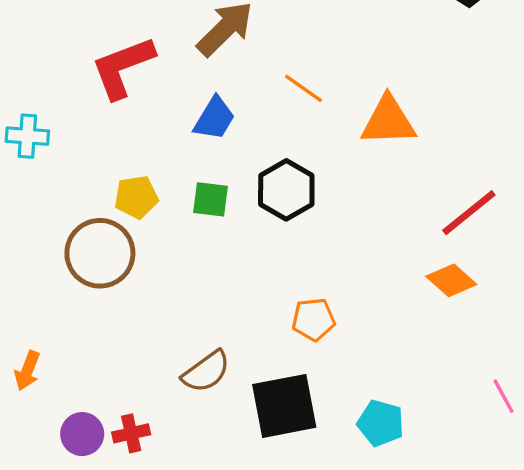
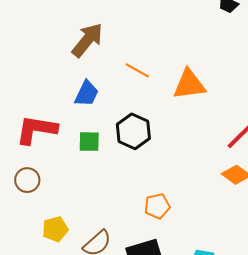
red L-shape: (123, 67) -> (36, 130), moved, turned 36
yellow pentagon: (136, 197) -> (55, 229), moved
brown circle: (100, 253) -> (27, 180), size x0.6

